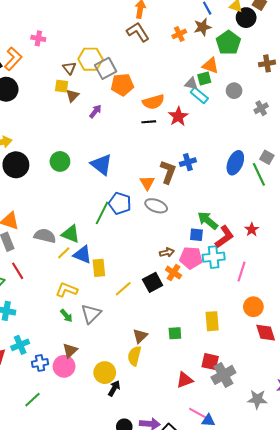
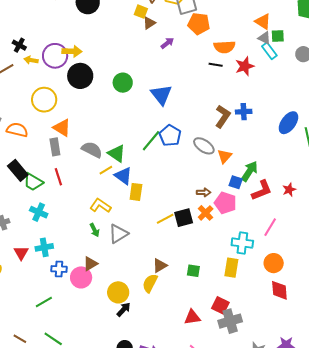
orange triangle: (211, 66) -> (263, 22), moved
orange triangle: (147, 183) -> (225, 156), moved
green arrow: (208, 220) -> (250, 171), turned 70
cyan cross: (214, 257) -> (242, 243), moved
yellow line: (123, 289) -> (165, 219), moved

